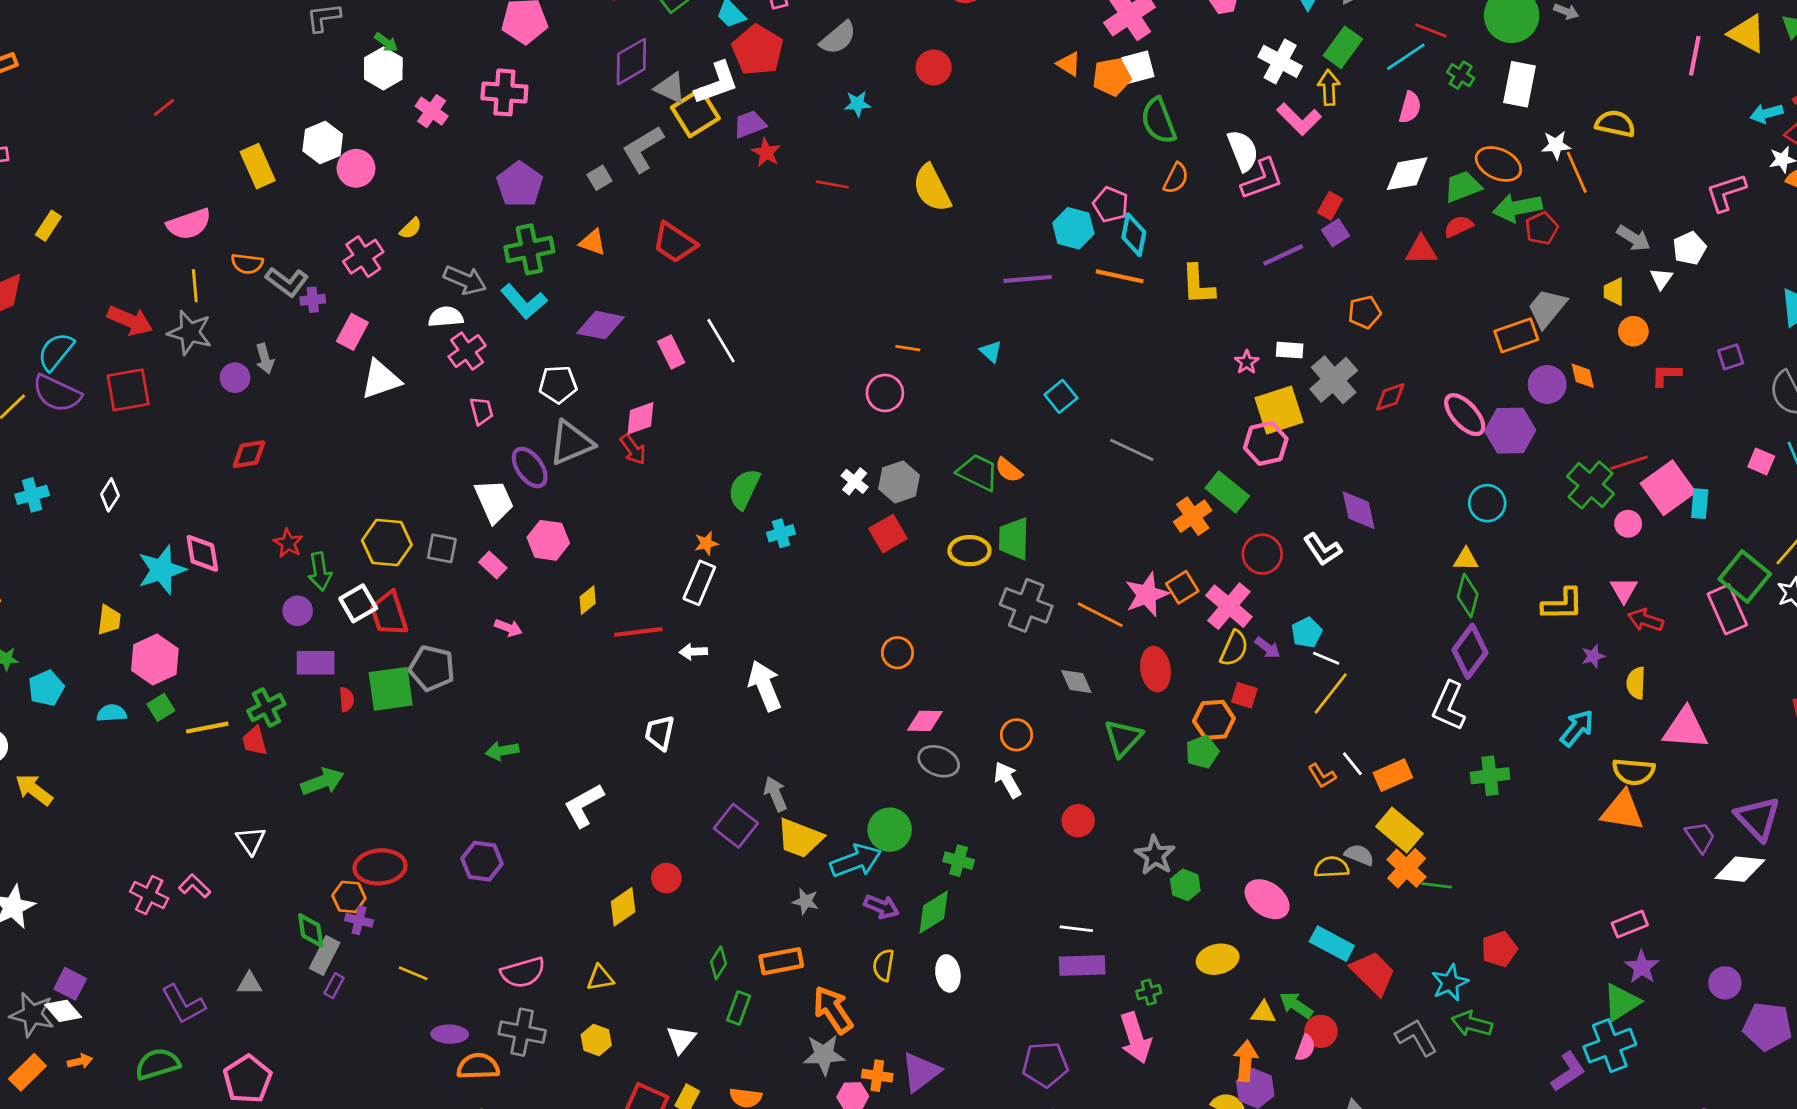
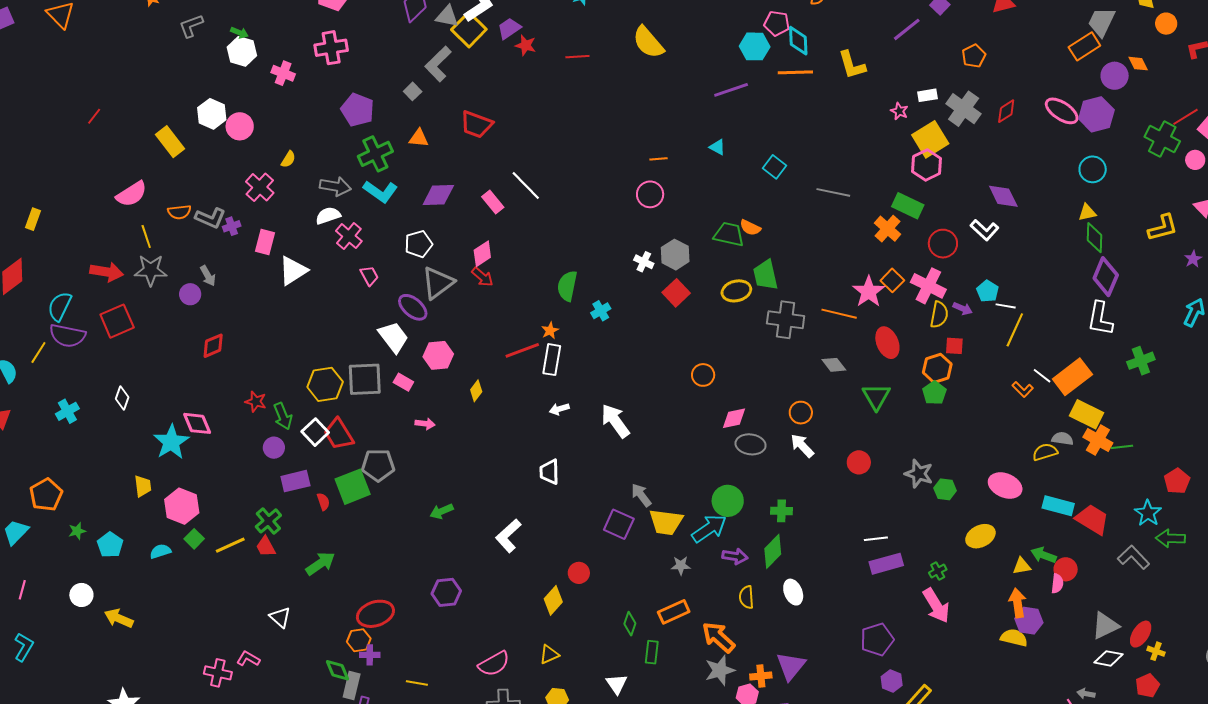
gray square: (442, 548) -> (365, 379), size x1.6
red line: (638, 632) -> (522, 350), moved
orange rectangle: (1393, 775) -> (1072, 377), size x1.4

